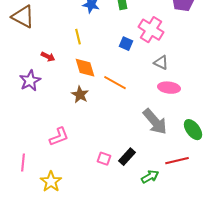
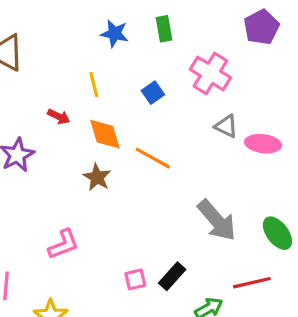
blue square: (126, 44) -> (153, 93), moved, turned 32
red arrow: (48, 57) -> (59, 117), moved
pink ellipse: (169, 88) -> (263, 144), moved
pink square: (104, 159) -> (135, 279), turned -32

